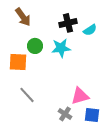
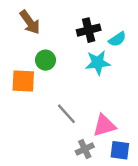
cyan star: (61, 48) -> (98, 63), moved
gray line: (27, 95) -> (66, 114), moved
gray cross: (65, 114) -> (85, 149), turned 32

